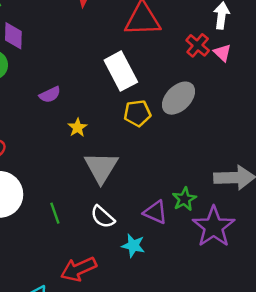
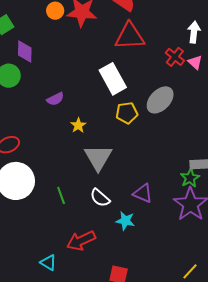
green star: (184, 199) -> (190, 178), moved

